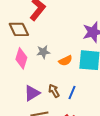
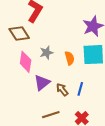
orange semicircle: (65, 61) -> (70, 58), turned -72
purple triangle: (32, 93) -> (42, 83), moved

